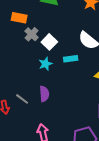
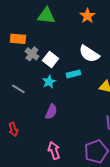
purple semicircle: (44, 94) -> (51, 112), turned 35
gray line: (22, 99) -> (18, 89), moved

